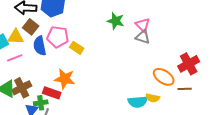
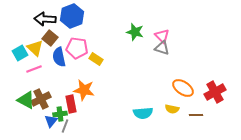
yellow triangle: (16, 37) -> (35, 48), turned 42
red cross: (189, 64) -> (215, 92), moved
brown line: (185, 89) -> (196, 115), moved
red rectangle: (52, 93) -> (71, 104), turned 60
cyan semicircle: (138, 102) -> (143, 113), moved

